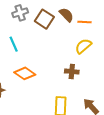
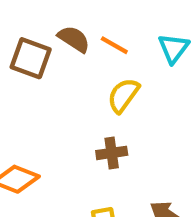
orange line: (84, 22) -> (114, 45), turned 40

